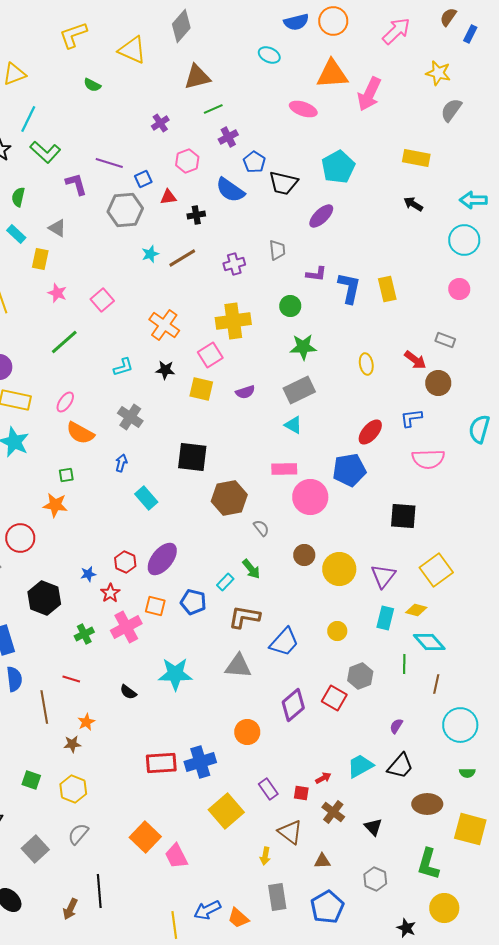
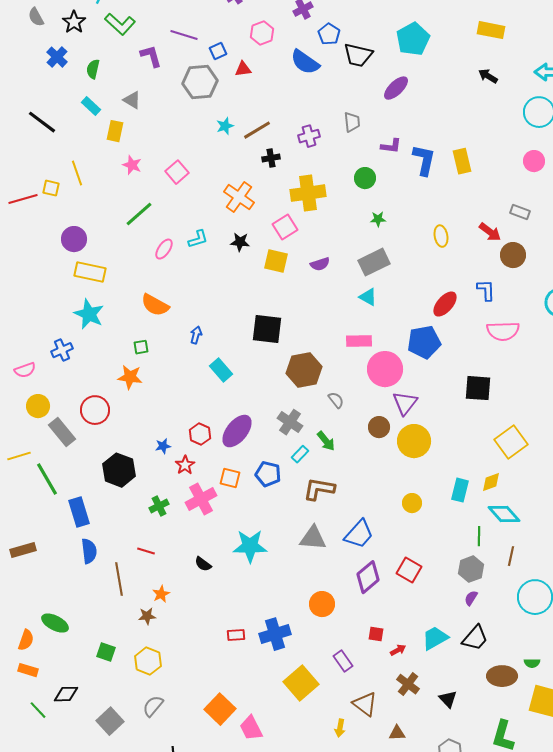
black cross: (196, 215) -> (271, 158), moved
green star: (303, 347) -> (378, 219), size x0.6
pink ellipse: (65, 402) -> (164, 249), moved
gray cross: (130, 417) -> (290, 422), moved
blue L-shape: (411, 418) -> (486, 290), turned 95
purple triangle: (383, 576) -> (405, 403), moved
yellow diamond: (416, 610) -> (491, 482), turned -35
blue trapezoid: (284, 642) -> (359, 534), moved
gray hexagon: (360, 676) -> (471, 569), moved
red rectangle: (161, 763) -> (236, 635), size x0.6
green semicircle: (467, 773) -> (532, 663), moved
red square: (301, 793) -> (376, 634), moved

